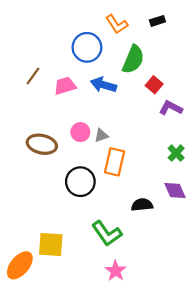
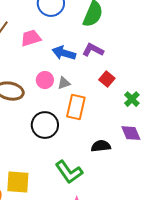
blue arrow: (103, 85) -> (64, 53), moved
red square: (154, 85) -> (107, 79), moved
purple L-shape: (171, 108) -> (93, 50), moved

